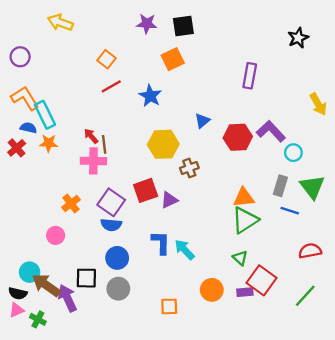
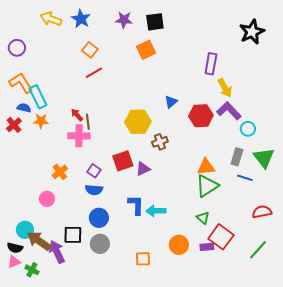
black star: (298, 38) -> (252, 32), size x1.4
blue star: (150, 96) -> (81, 19), moved
yellow arrow: (318, 104) -> (225, 88), moved
purple square: (111, 202) -> (94, 171), size x0.6
cyan arrow: (185, 250) -> (156, 211), turned -48

